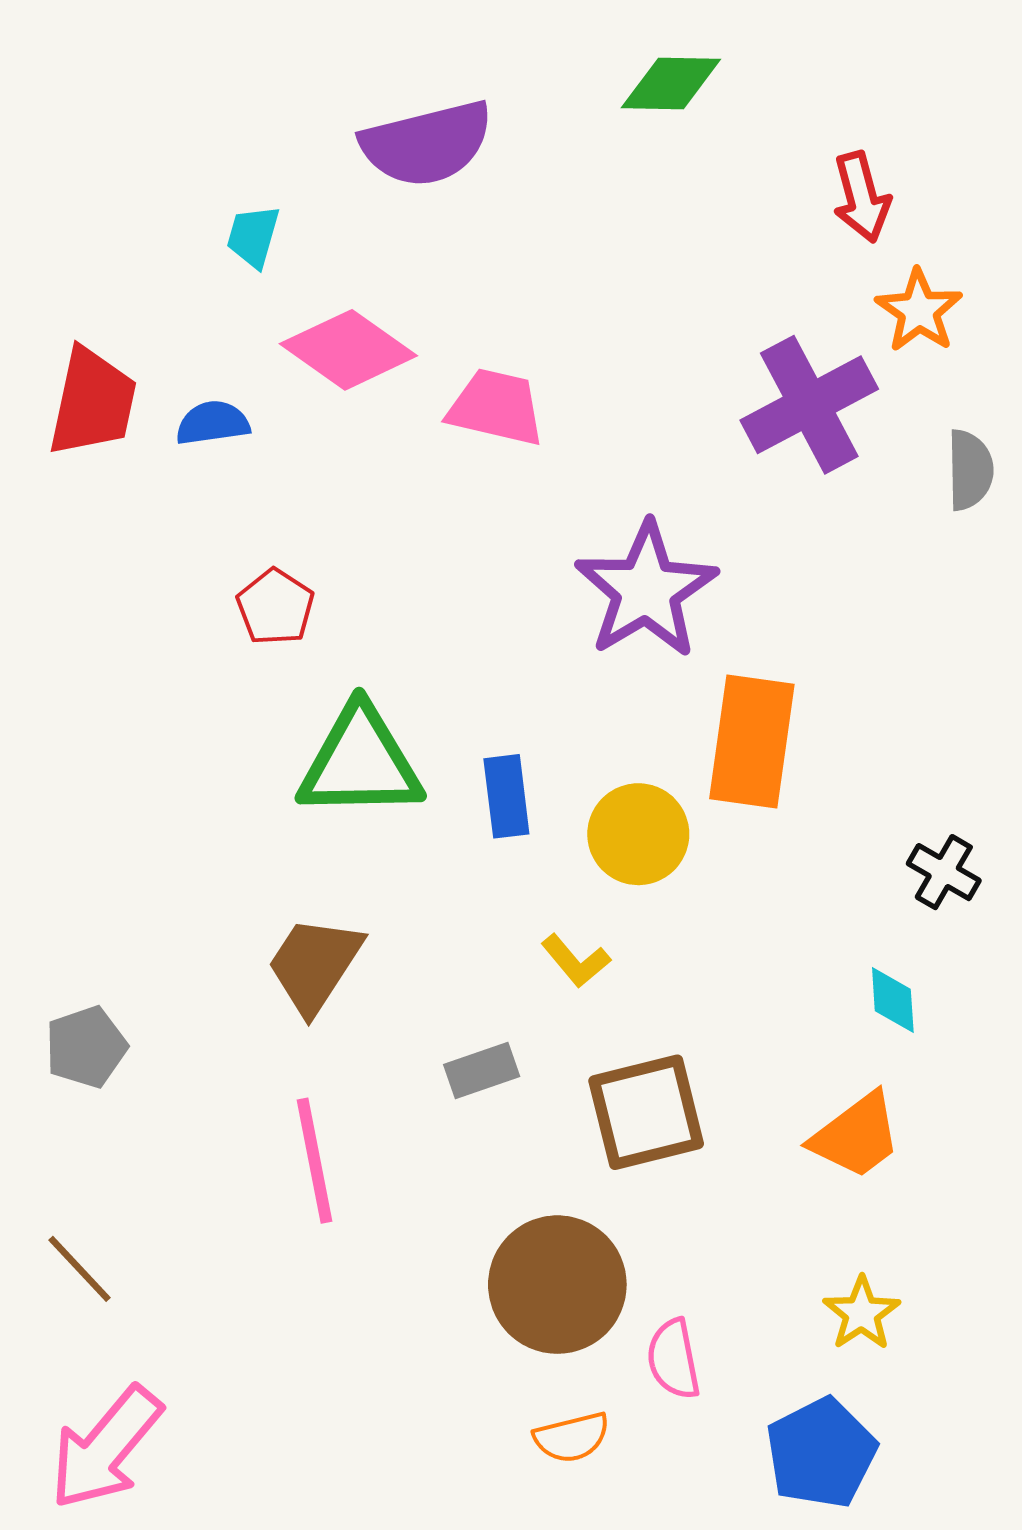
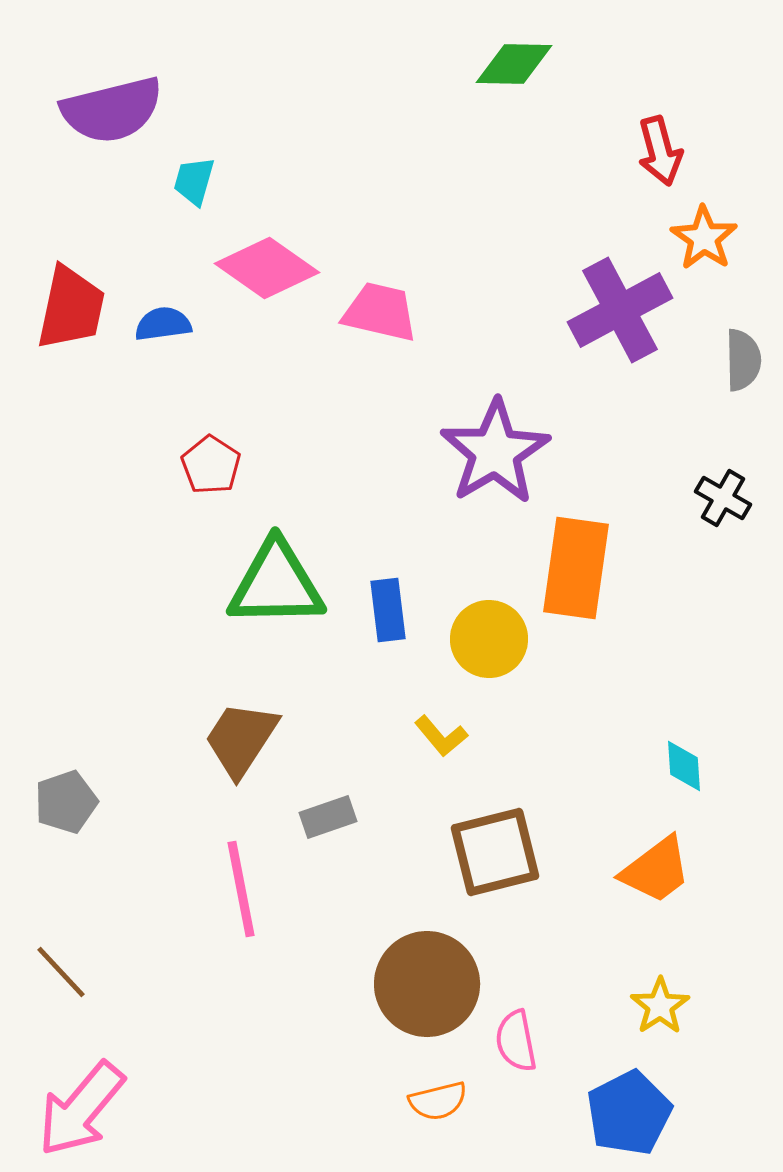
purple semicircle: (427, 144) -> (112, 110), moved
black cross: (944, 872) -> (723, 498), moved
gray rectangle: (482, 1070) -> (328, 817), moved

